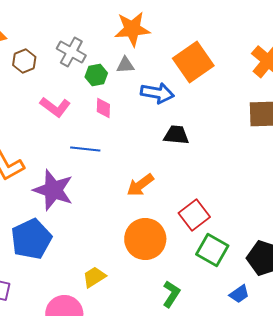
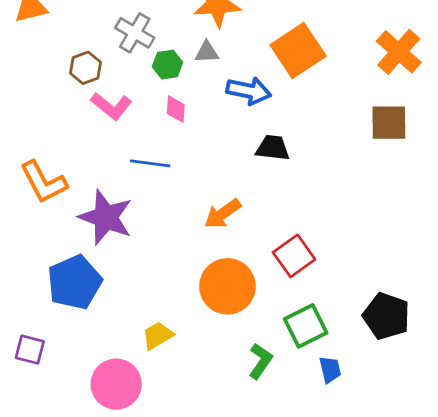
brown hexagon: (24, 61) -> (85, 68), moved
green square: (212, 250) -> (306, 326), moved, turned 32
blue trapezoid: (239, 294) -> (330, 370), moved, turned -70

